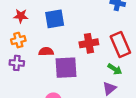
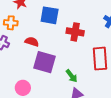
red cross: (89, 43) -> (75, 32), moved
green arrow: (115, 69) -> (72, 76), moved

